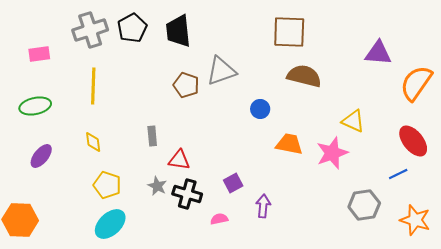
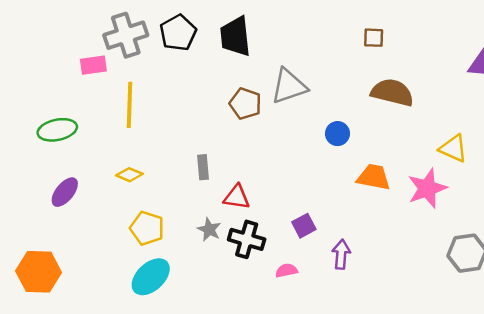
brown square: (289, 32) -> (374, 38), size x0.5
pink rectangle: (39, 54) -> (93, 65), moved
yellow diamond: (93, 142) -> (130, 175), turned -60

